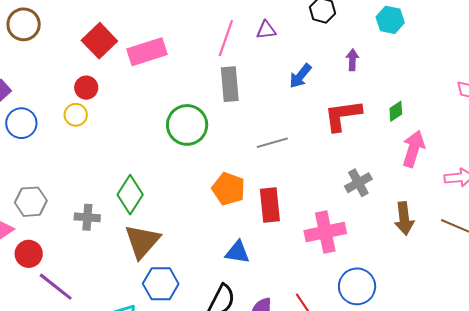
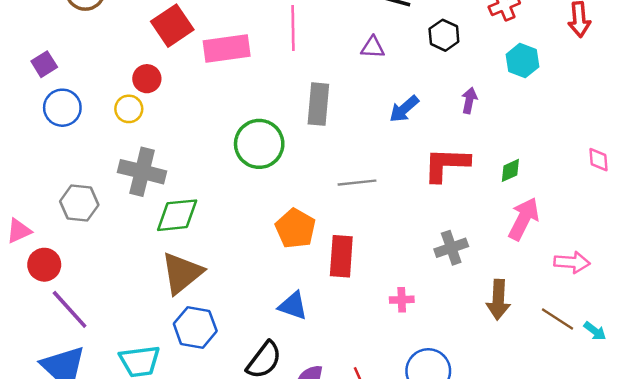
pink line: (226, 38) -> (293, 28), moved, turned -30
green diamond: (130, 195) -> (177, 215), turned 42
gray hexagon: (31, 202) -> (79, 203), moved
gray cross: (87, 217) -> (142, 172), moved, size x1.5
pink cross: (325, 232) -> (402, 300), size x0.5

